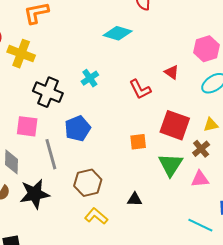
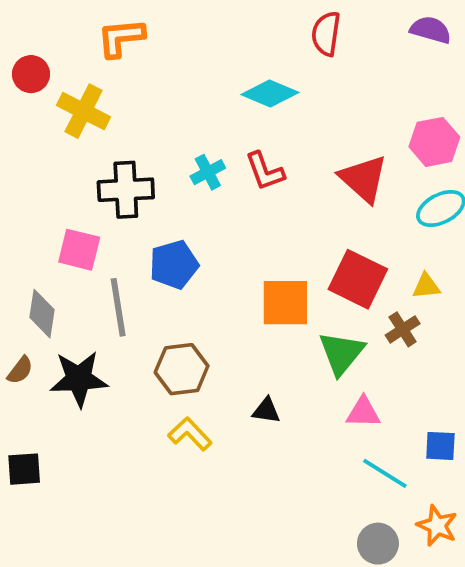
red triangle: (172, 72) -> (363, 179), size x1.8
red L-shape: (140, 89) -> (265, 171), moved
black cross: (48, 92) -> (126, 190), turned -32
orange square: (138, 142) -> (285, 303), size x1.6
pink triangle: (200, 179) -> (363, 412), moved

